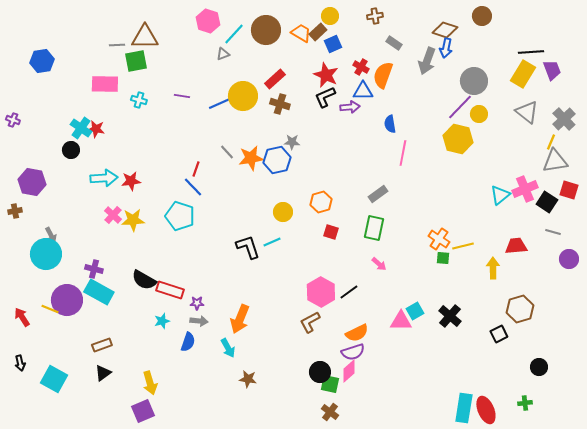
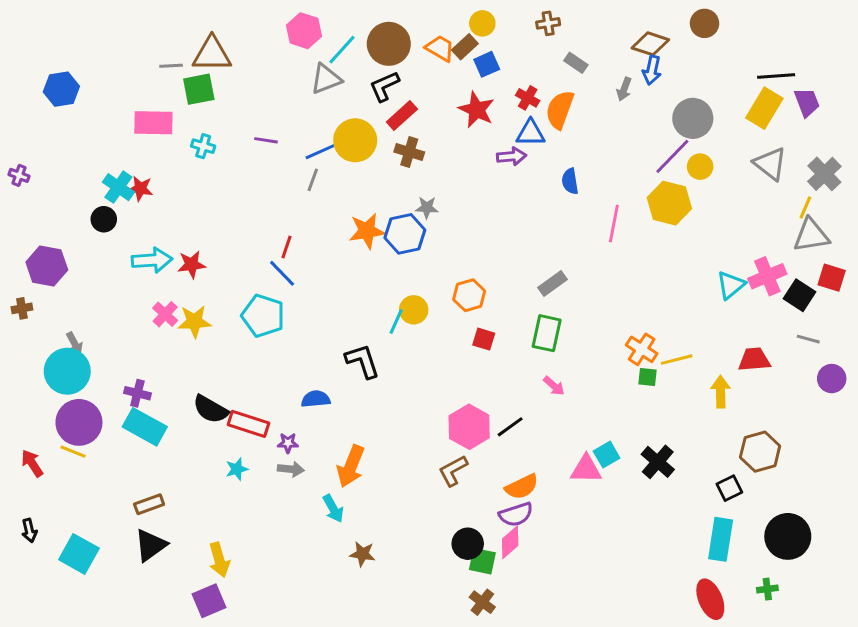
gray triangle: (223, 54) -> (326, 79), size x1.6
gray arrow: (427, 61) -> (624, 89), size x0.6
black L-shape: (325, 97) -> (384, 86), moved
gray line: (227, 152) -> (313, 180), moved, turned 63
pink line: (403, 153) -> (614, 224), moved
cyan line: (272, 242) -> (396, 322), moved, turned -42
purple circle: (67, 300) -> (79, 422), moved
blue semicircle: (188, 342) -> (316, 399), moved, turned -114
black circle: (539, 367) -> (788, 536), size x1.8
black triangle: (103, 373) -> (151, 545), size x1.4
cyan rectangle: (464, 408) -> (721, 539), moved

